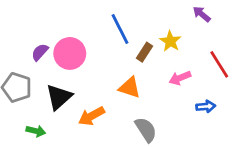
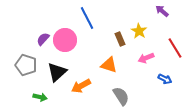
blue line: (120, 29) -> (87, 18), moved
brown rectangle: (145, 52) -> (120, 39), turned -56
blue arrow: (206, 106) -> (165, 79), turned 32

